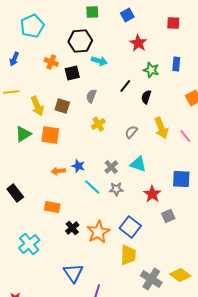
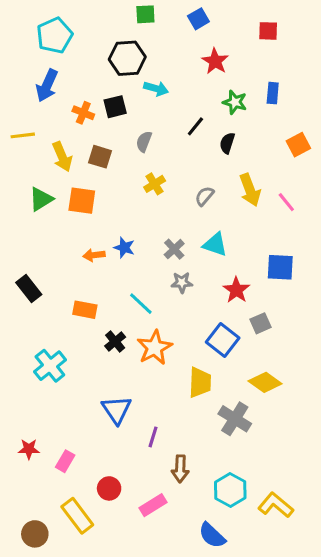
blue arrow: (14, 59) -> (47, 85), moved, size x1.5
orange cross: (51, 62) -> (83, 113), moved
cyan line: (92, 187) -> (141, 304), moved
blue square: (130, 227) -> (223, 340), moved
yellow diamond: (180, 275) -> (265, 382), moved

